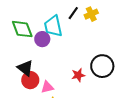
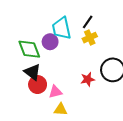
black line: (73, 13) -> (88, 22), moved
yellow cross: (91, 14) -> (90, 38), moved
green diamond: (22, 29) -> (29, 49), moved

